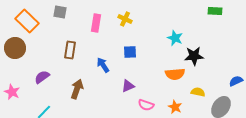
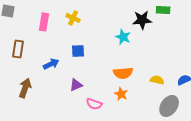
black star: (194, 56) -> (142, 20), moved
blue arrow: (103, 65) -> (51, 64), turned 98
yellow semicircle: (198, 92) -> (157, 80), moved
orange star: (175, 107) -> (121, 94), moved

